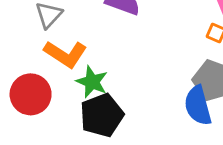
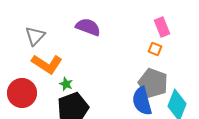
green star: (92, 82) -> (66, 84), size x0.6

